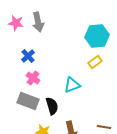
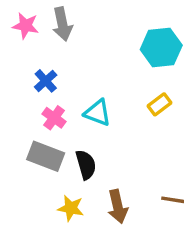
yellow rectangle: (95, 62) -> (159, 104), moved
cyan triangle: (72, 85) -> (98, 113), moved, turned 42

